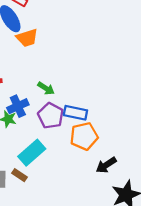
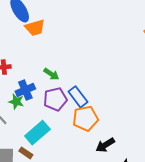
blue rectangle: (75, 113) -> (78, 97), turned 40
purple pentagon: (51, 116) -> (55, 99), turned 30

